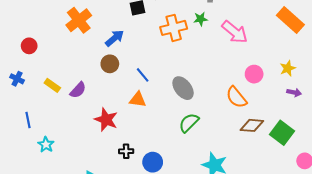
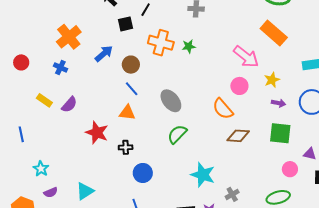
green star: (201, 19) -> (189, 46), moved
orange cross: (174, 28) -> (161, 43), turned 30
pink arrow: (235, 32) -> (246, 57), moved
brown circle: (110, 64) -> (131, 65), moved
blue cross: (17, 79) -> (60, 67), moved
green square: (282, 133) -> (280, 133), moved, turned -30
cyan star: (46, 145) -> (41, 169), moved
black cross: (126, 151) -> (126, 147), moved

